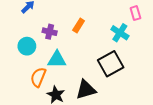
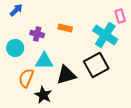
orange rectangle: (79, 25) -> (65, 28), turned 72
cyan cross: (120, 33) -> (105, 35), size x1.4
black triangle: (86, 90) -> (66, 75), moved

